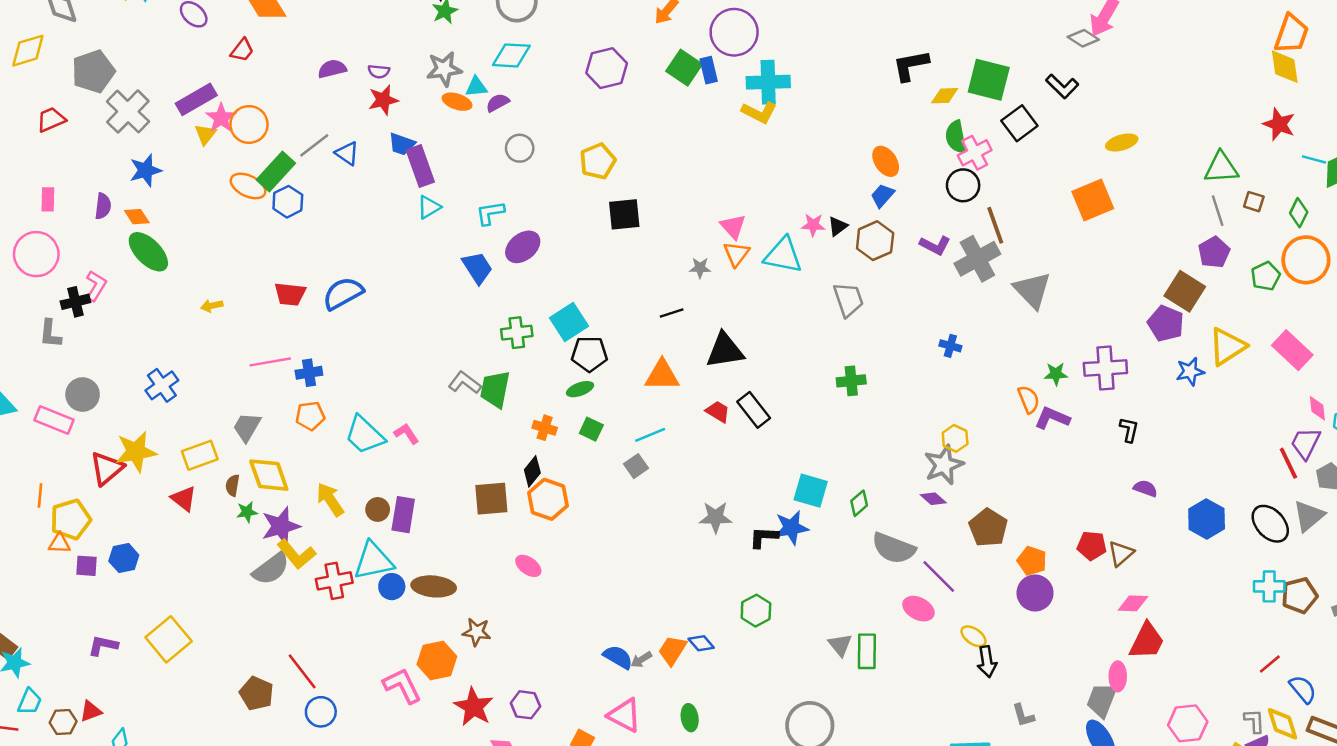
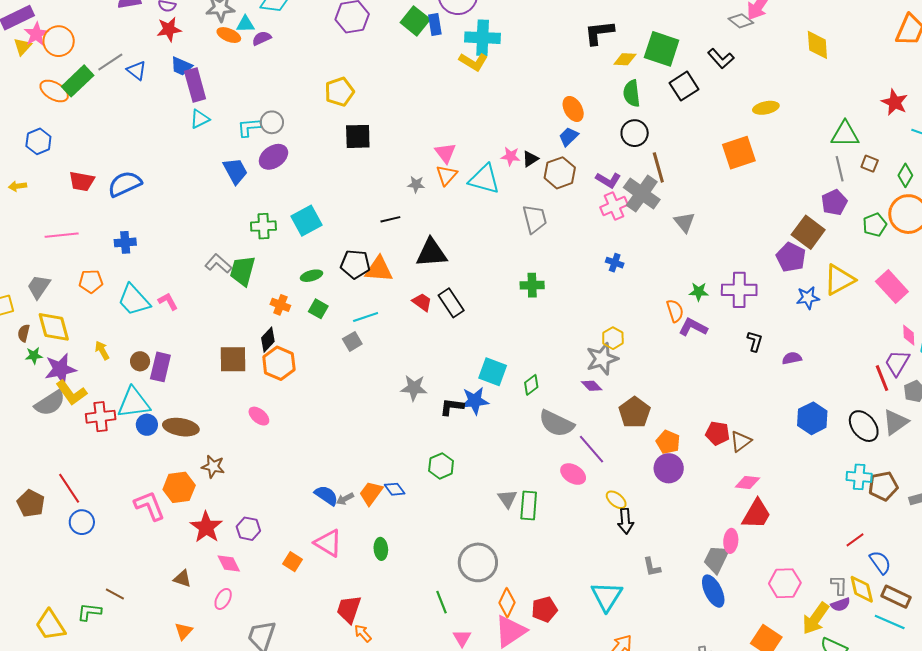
yellow diamond: (1285, 67) -> (817, 45), moved
gray circle: (520, 148) -> (272, 122), moved
pink cross: (975, 153) -> (614, 206), moved
blue hexagon: (288, 202) -> (38, 141), moved
gray cross: (977, 259) -> (642, 194), turned -30
gray triangle: (1032, 290) -> (684, 222), size x0.7
black pentagon: (589, 354) -> (355, 264), moved
blue cross: (309, 373) -> (125, 242), moved
purple semicircle: (1145, 488) -> (792, 358), moved, turned -36
yellow arrow: (330, 499) -> (102, 350), size x0.7

